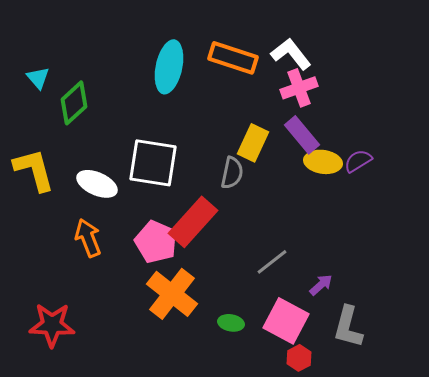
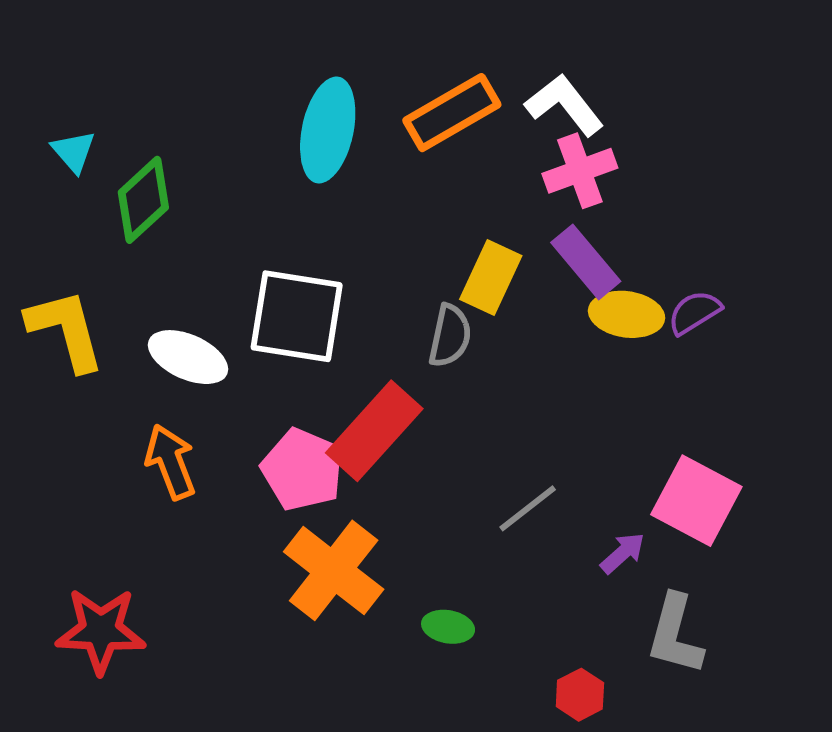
orange rectangle: (233, 58) -> (452, 113), turned -48
pink square: (286, 321) -> (696, 501), moved

